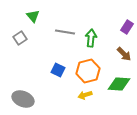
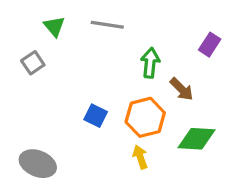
gray line: (65, 32) -> (107, 25), moved
brown arrow: (124, 54) -> (182, 89), moved
yellow arrow: (85, 95) -> (140, 157), turned 88

